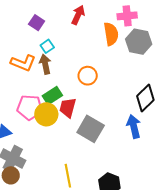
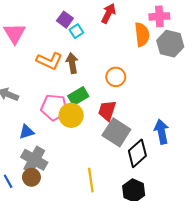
cyan square: (47, 46) -> (76, 31), moved
black diamond: (145, 98) -> (137, 153), moved
red trapezoid: (68, 108) -> (107, 111), moved

